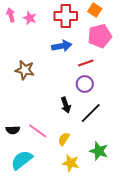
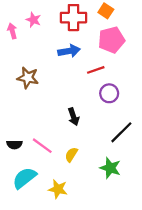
pink arrow: (11, 15) -> (12, 31), moved
purple circle: (85, 84) -> (109, 93), moved
black line: (91, 113) -> (121, 132), moved
yellow star: (71, 163) -> (58, 189), moved

